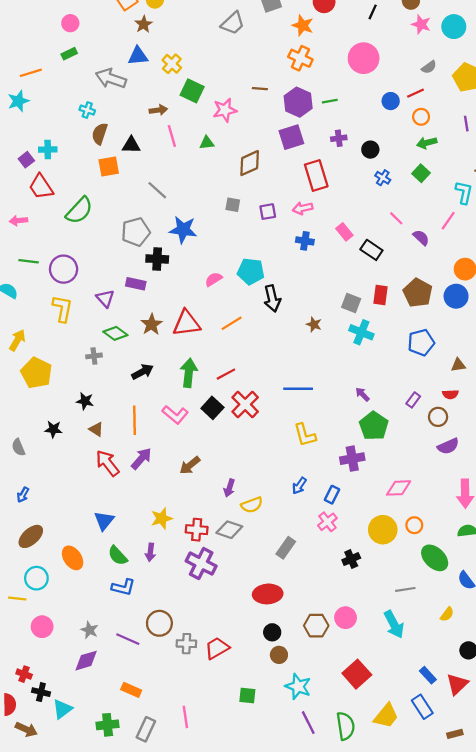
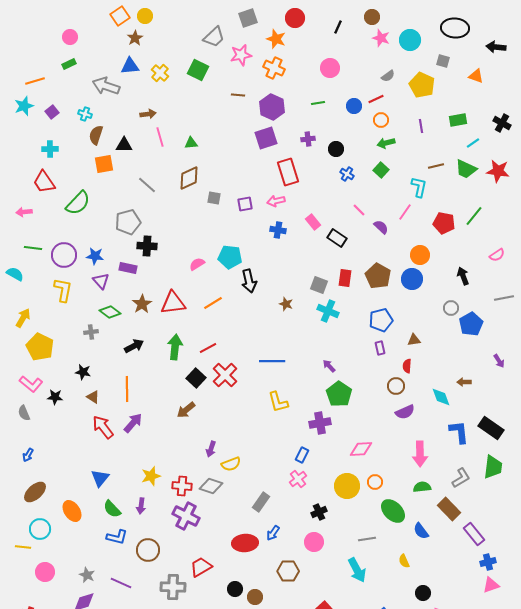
pink circle: (364, 58) -> (330, 68), size x0.7
green square: (192, 91) -> (198, 70), moved
green line: (330, 101) -> (318, 103), moved
pink star: (225, 110) -> (241, 55), moved
purple square: (26, 160) -> (52, 112), moved
brown diamond: (250, 163) -> (189, 178), moved
blue star: (183, 230) -> (95, 256), moved, size x0.7
red semicircle: (450, 394) -> (407, 366), turned 96
purple rectangle: (413, 400) -> (380, 348), moved, turned -48
pink L-shape: (175, 415) -> (31, 384), moved
brown arrow: (190, 465) -> (186, 410), moved
blue arrow: (299, 486) -> (273, 533), moved
yellow semicircle: (447, 614) -> (404, 561), turned 120
pink circle: (346, 618) -> (314, 542), moved
brown circle: (159, 623) -> (148, 550), moved
black circle: (272, 632) -> (235, 589), moved
gray cross: (186, 644) -> (173, 587), size x1.4
red trapezoid: (217, 648) -> (201, 567), moved

